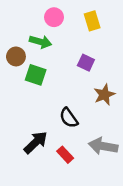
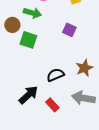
brown star: (104, 95) -> (84, 68), moved
black semicircle: (69, 118) -> (55, 75), turned 102

